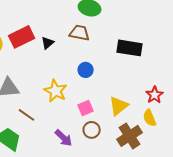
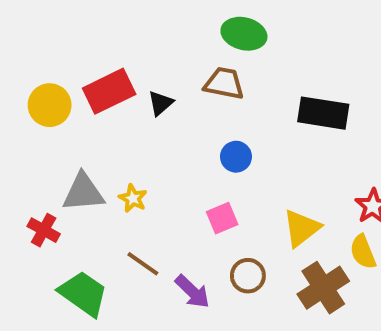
yellow star: (56, 91) -> (133, 198), moved, size x0.6
pink square: (86, 108) -> (222, 218), moved
brown line: (27, 115) -> (143, 264), moved

